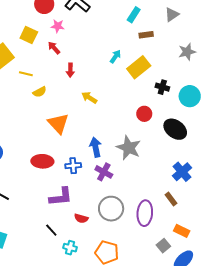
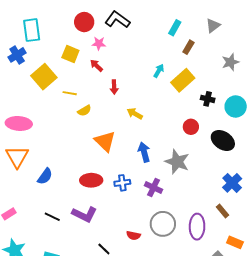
brown rectangle: (146, 35) -> (188, 47), turned -48
blue arrow: (96, 147) -> (144, 152), moved
purple L-shape: (61, 197) -> (84, 214), moved, turned 35

